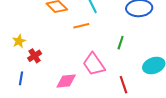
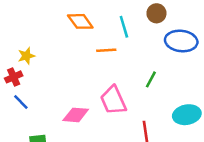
red cross: (35, 56) -> (14, 77), moved
blue line: (21, 78) -> (21, 102), turned -64

